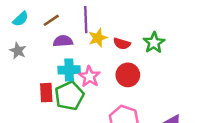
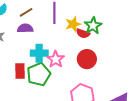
yellow star: (98, 38) -> (73, 24), moved
purple semicircle: (63, 41) -> (25, 28), moved
green star: (154, 43) -> (93, 26), moved

